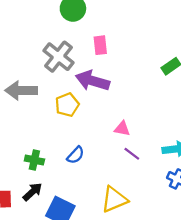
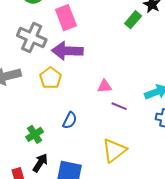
pink rectangle: (100, 45) -> (66, 18), size x1.4
green cross: (34, 160) -> (35, 134), turned -30

